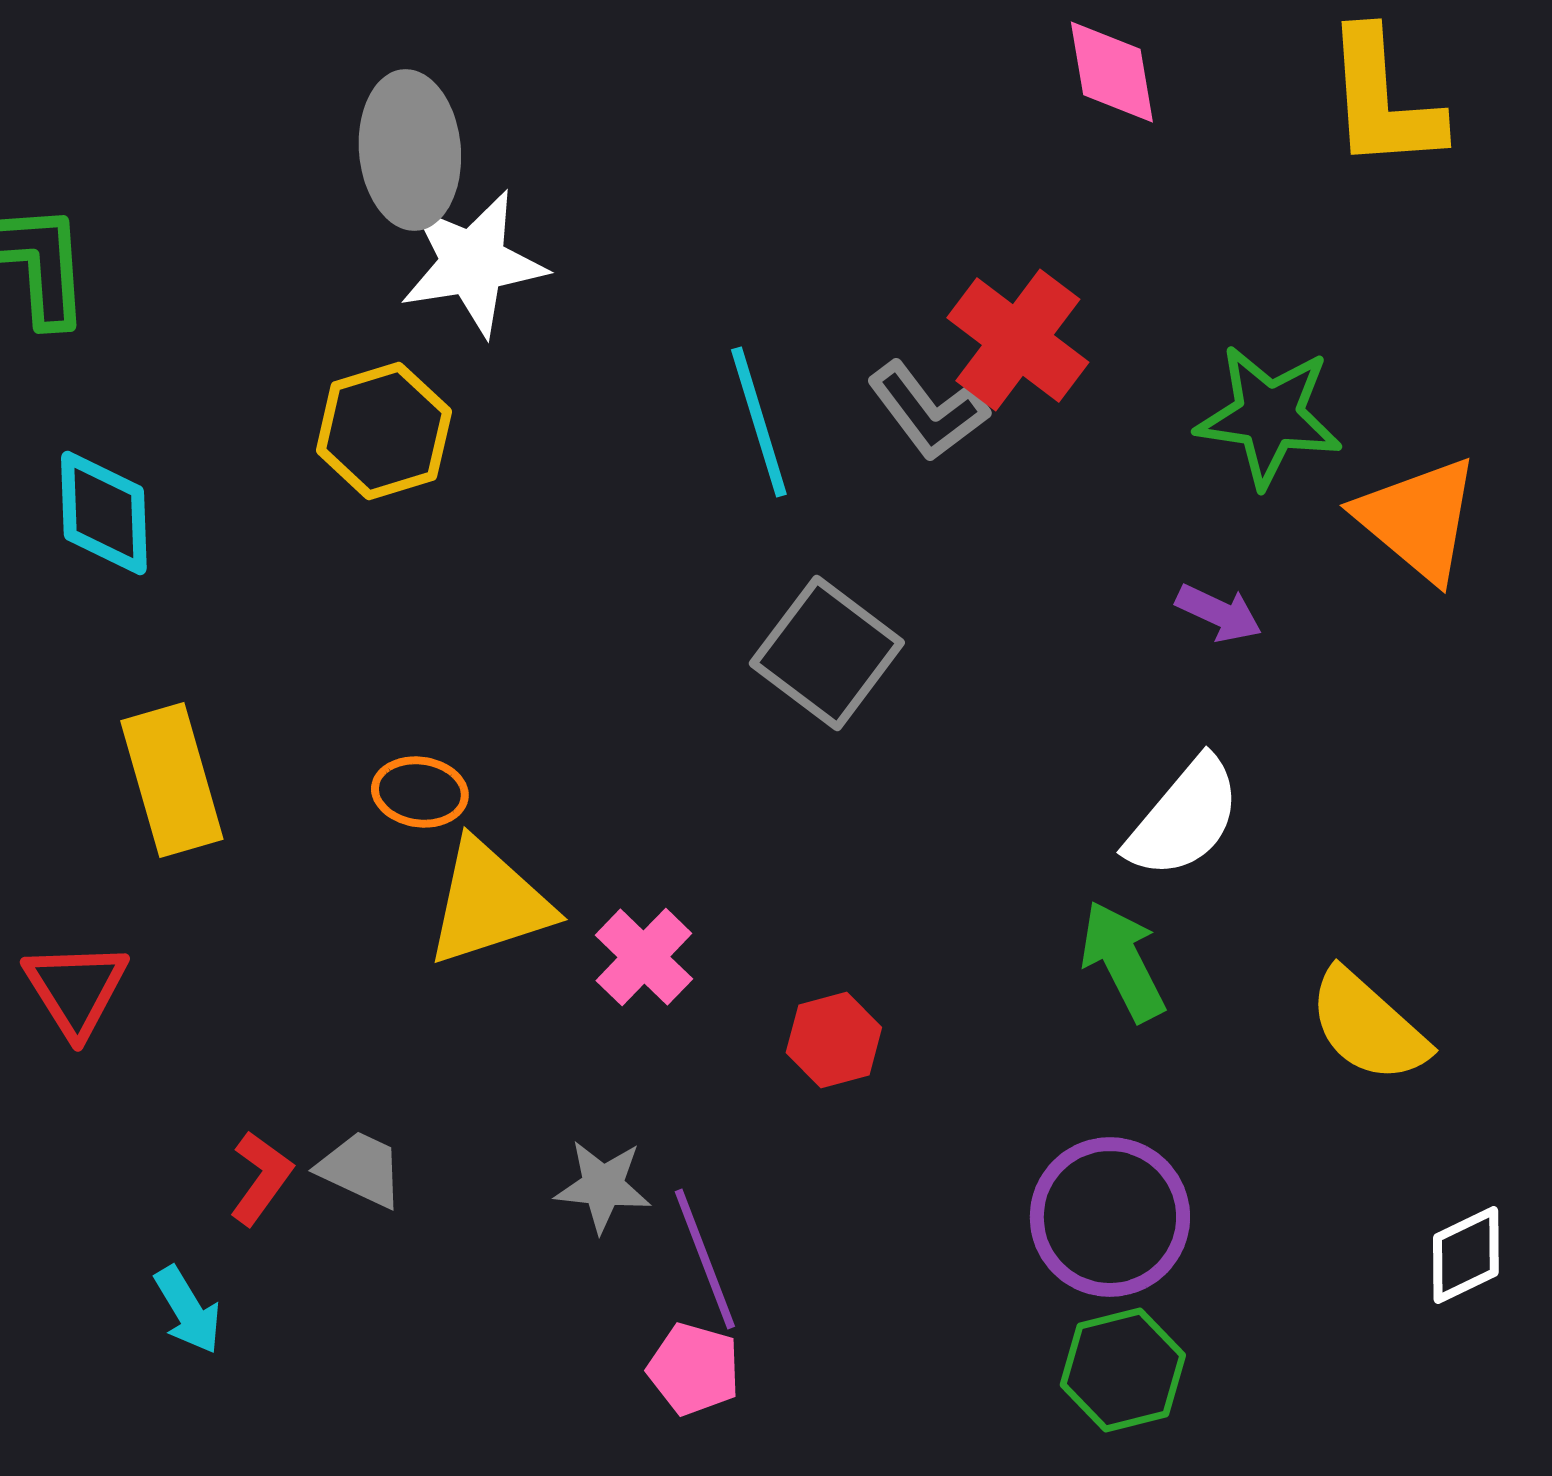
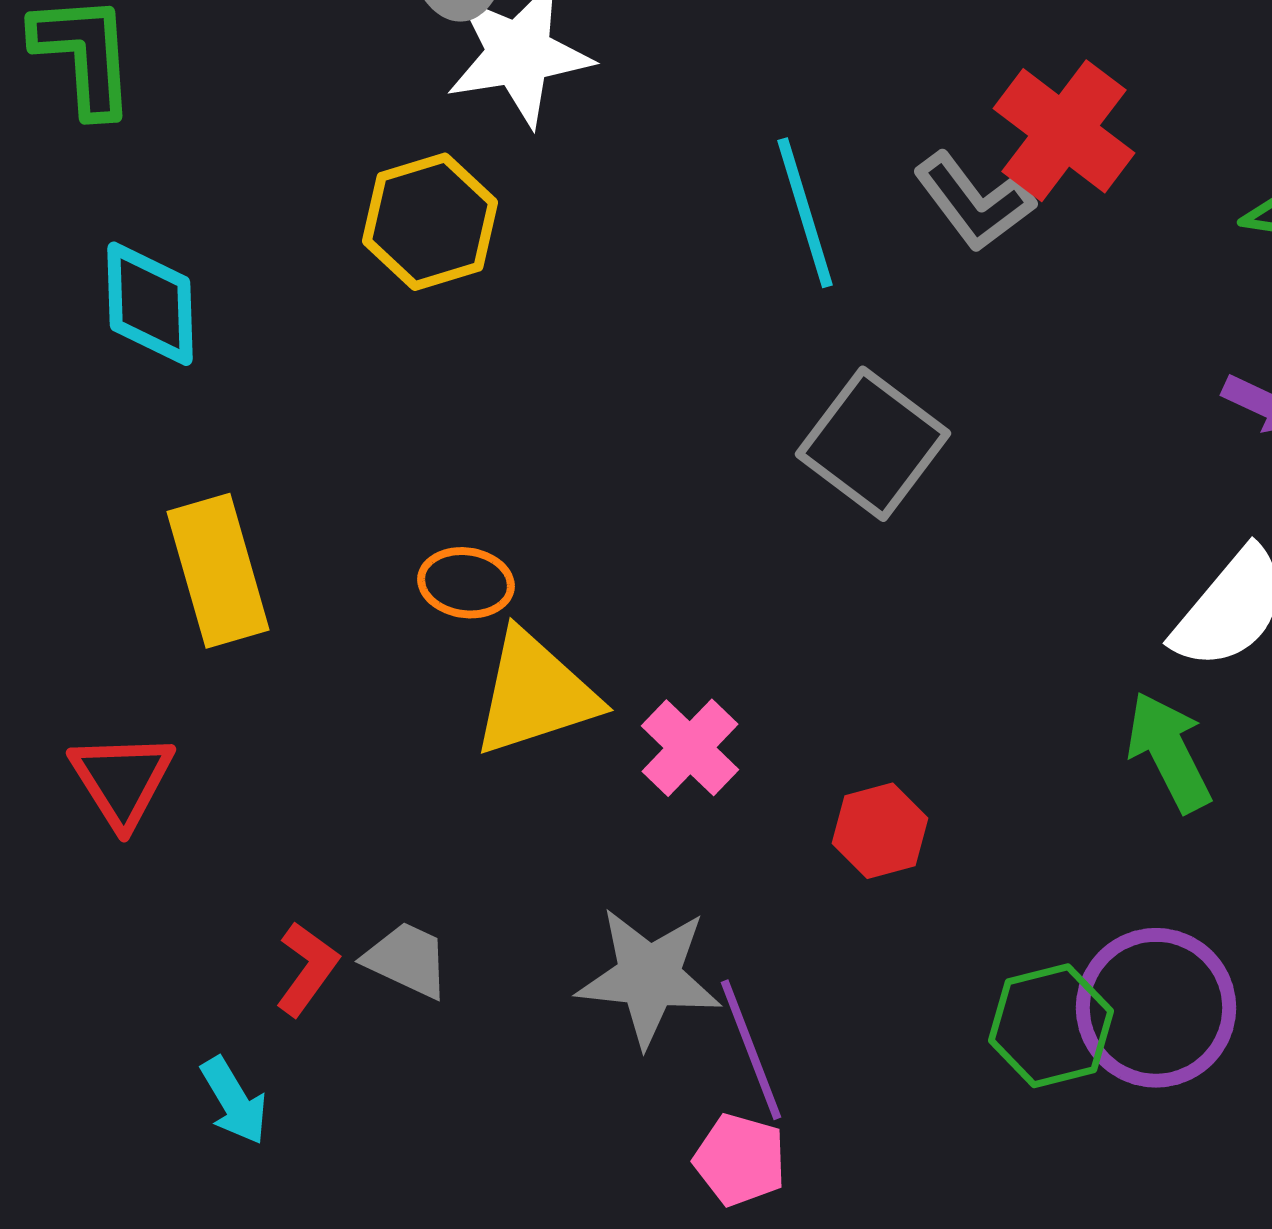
gray star: (603, 1186) -> (649, 977), size x1.5
green hexagon: (1123, 1370) -> (1051, 1026), moved

